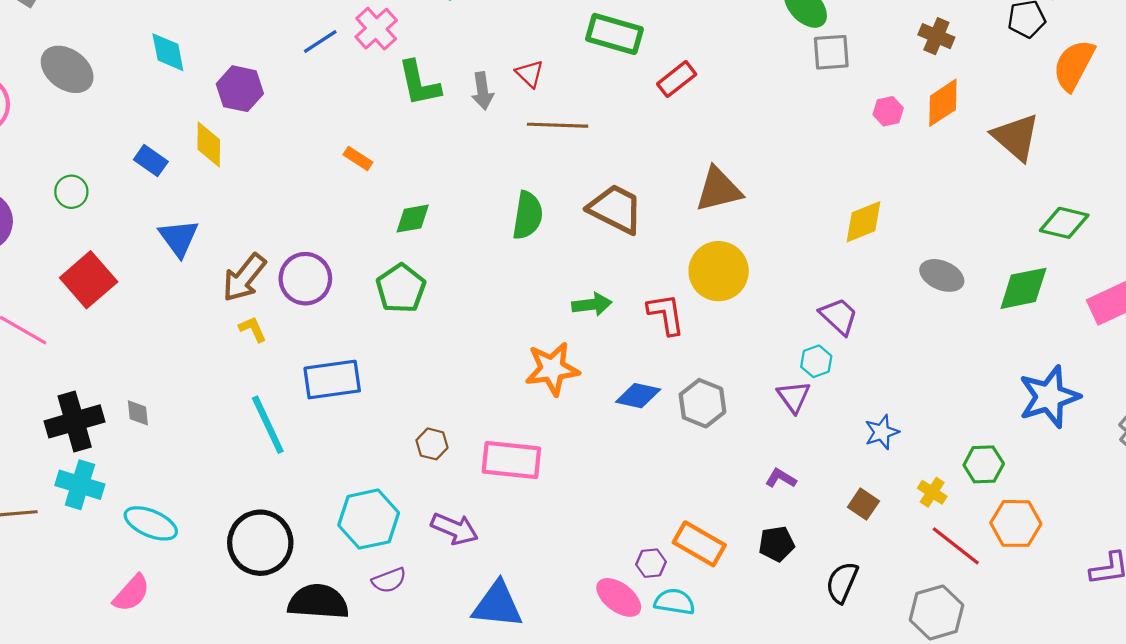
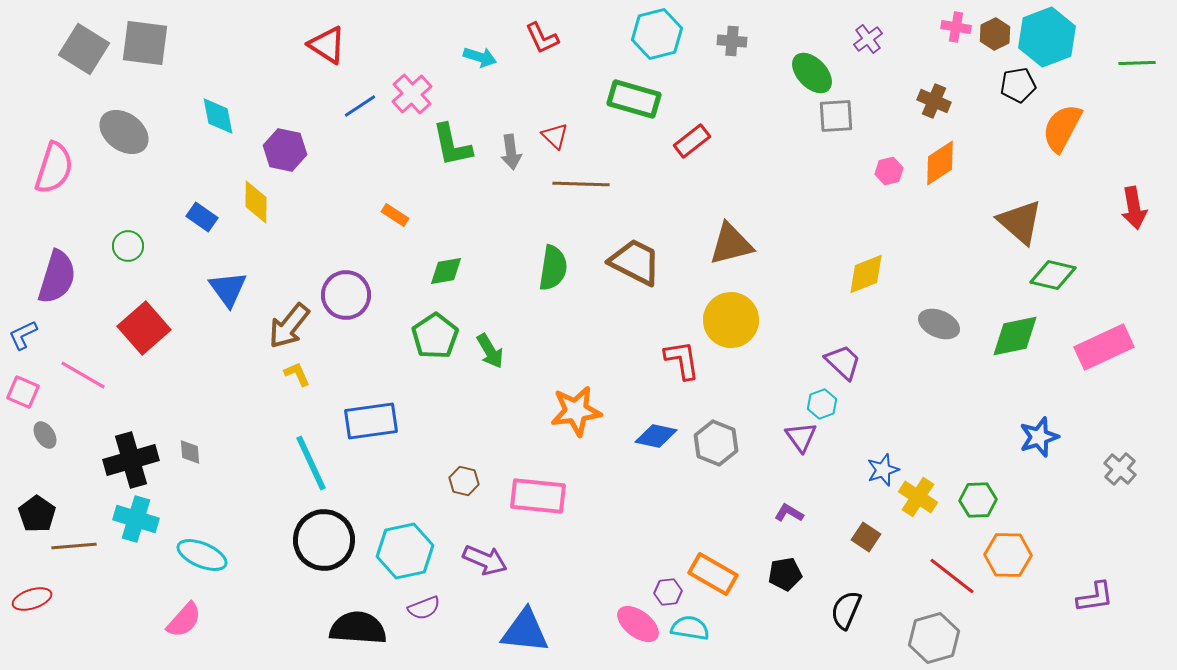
brown triangle: (1016, 137) -> (1020, 222), moved
purple circle: (305, 279) -> (346, 295), moved
green arrow: (592, 304) -> (490, 351), moved, turned 66
blue star: (1049, 397) -> (1039, 437), size x0.7
yellow cross: (932, 492) -> (918, 497), moved, size x1.4
black circle: (260, 543) -> (324, 540), moved

